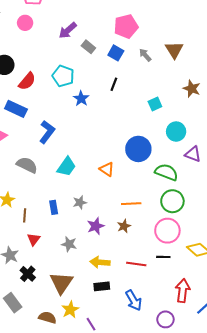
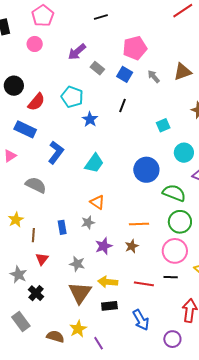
brown triangle: (174, 50) -> (183, 72), turned 42
cyan trapezoid: (66, 167) -> (94, 163), moved
orange triangle: (107, 169) -> (97, 202), moved
brown triangle: (61, 283) -> (80, 293), moved

